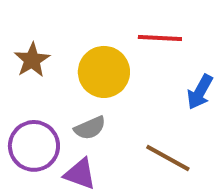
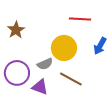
yellow circle: (104, 72) -> (64, 48), moved
brown line: (168, 158) -> (71, 79), moved

